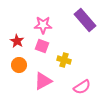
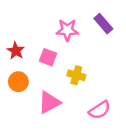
purple rectangle: (85, 20) -> (103, 24), size x0.7
pink star: (43, 25) -> (67, 30), moved

